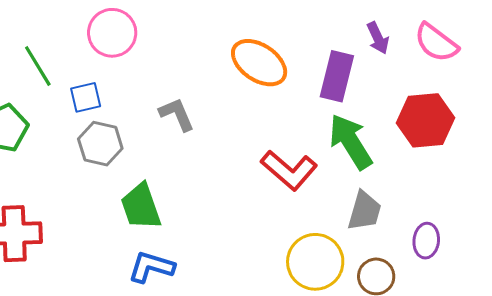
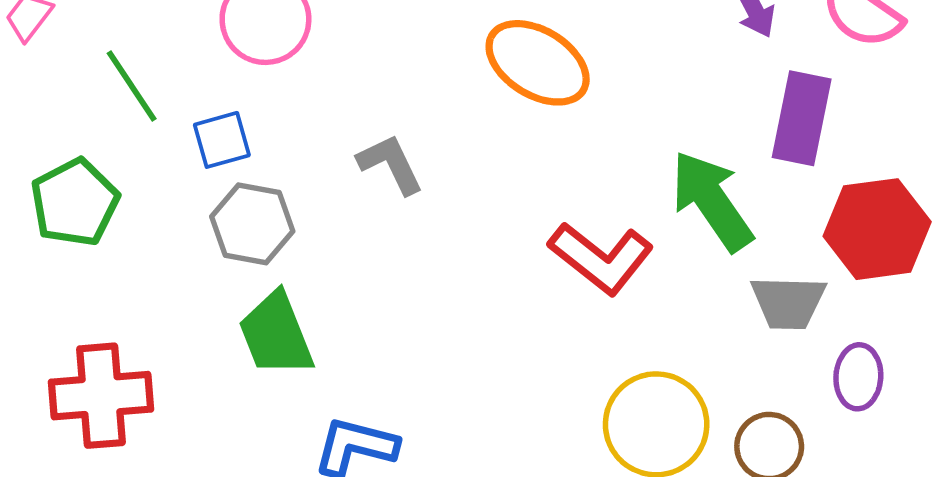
purple rectangle: (337, 76) -> (802, 118), moved
red hexagon: (426, 120) -> (877, 229), moved
green trapezoid: (141, 206) -> (276, 334), moved
gray trapezoid: (364, 211) -> (788, 302), moved, turned 78

